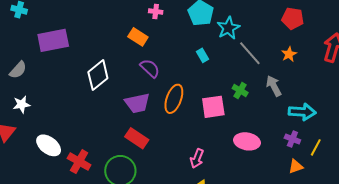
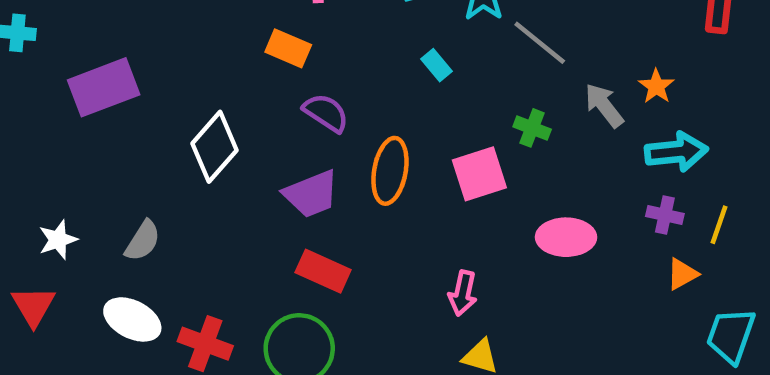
orange star: (289, 54) -> (656, 86), moved
gray semicircle: (18, 70) -> (143, 241), moved

